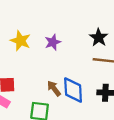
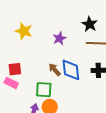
purple star: (53, 42) -> (59, 38), moved

